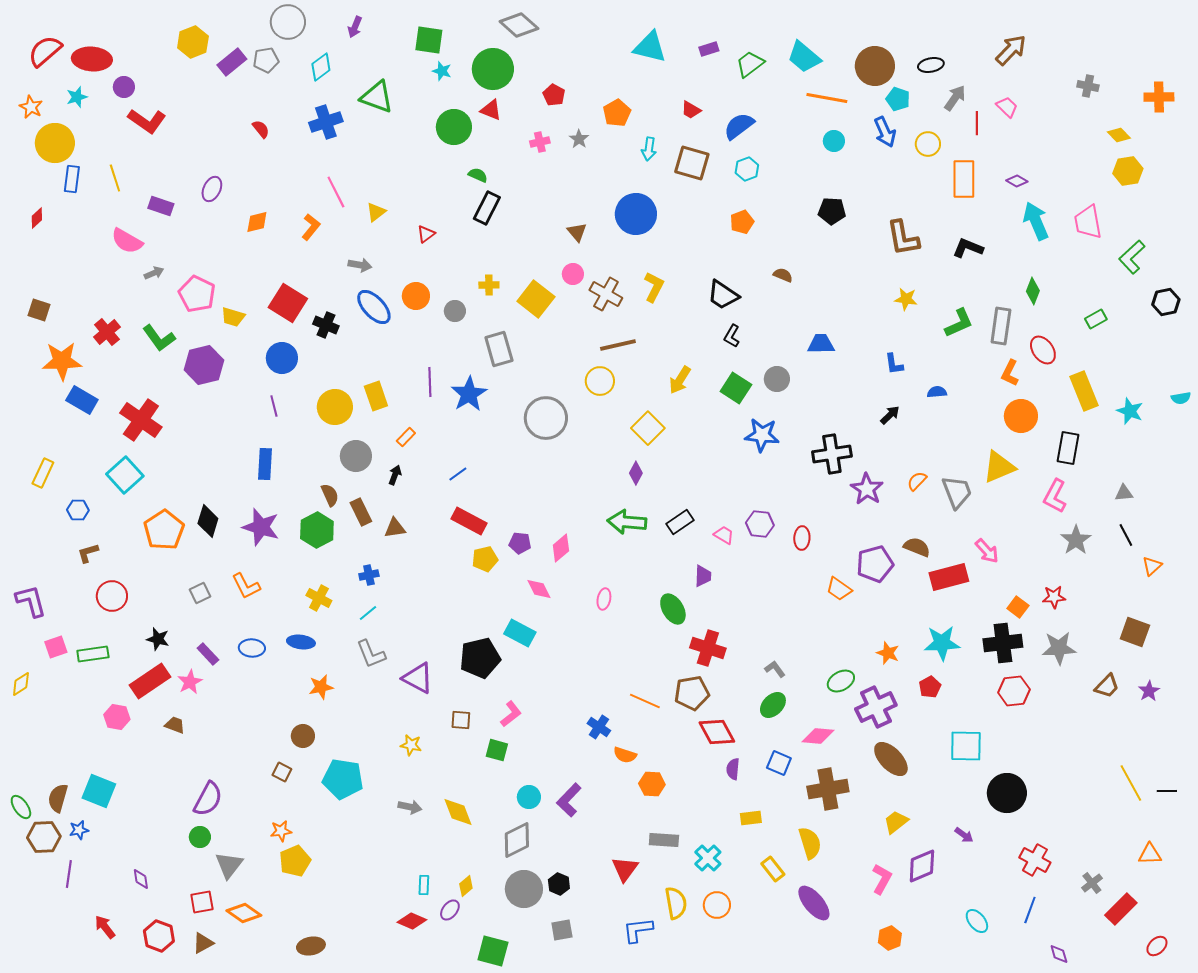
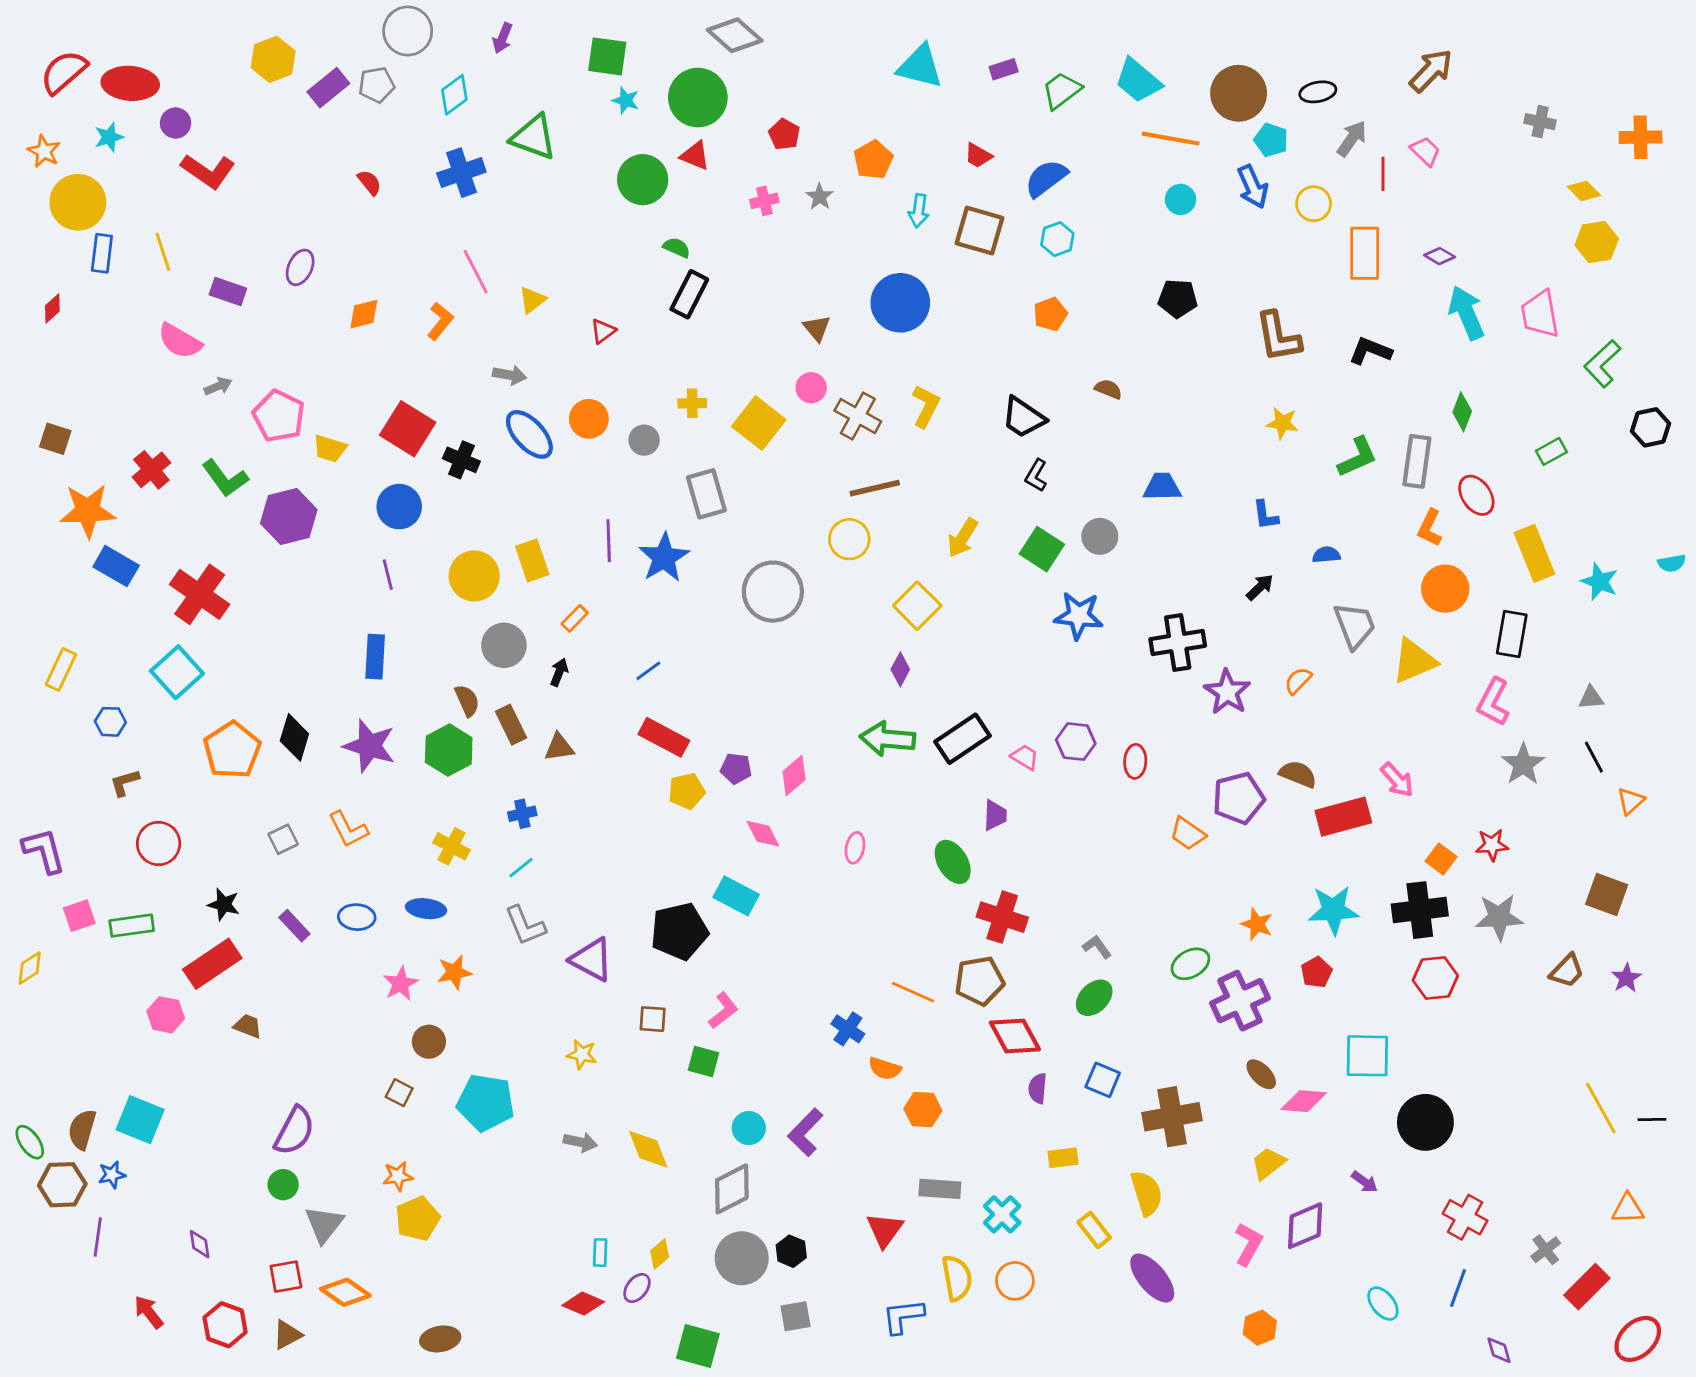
gray trapezoid: (957, 492) -> (1355, 626), moved
black rectangle: (680, 522) -> (963, 739), size x1.4
pink star: (190, 682) -> (401, 984), moved
pink diamond: (818, 736) -> (1304, 1101), moved
brown ellipse: (891, 759) -> (1261, 1074), size x0.6
red ellipse: (1157, 946) -> (1638, 1339), size x1.6

